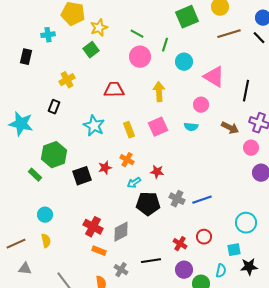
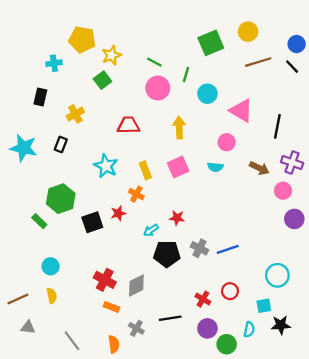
black rectangle: (26, 57) -> (40, 97), moved
cyan star: (21, 124) -> (24, 148), moved
orange cross: (127, 160) -> (136, 194), moved

